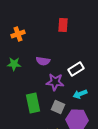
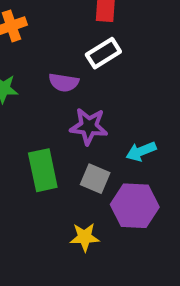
white rectangle: (76, 69) -> (103, 53), moved

